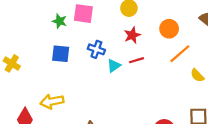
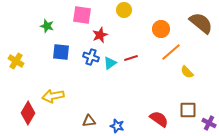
green star: (60, 21) -> (47, 26), moved
red star: (132, 35) -> (100, 35), moved
blue cross: (96, 49) -> (91, 57), moved

